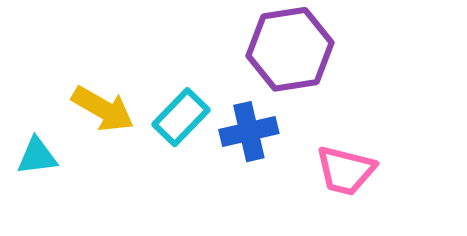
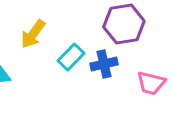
yellow arrow: (103, 109) -> (33, 34), moved, turned 96

